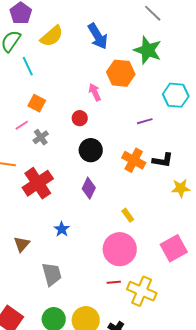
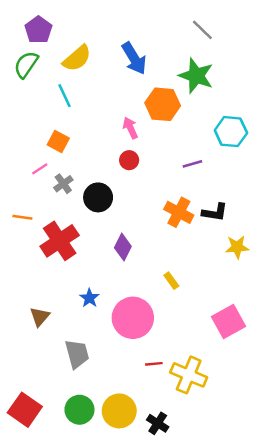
cyan line: (28, 66) -> (65, 96), moved
red circle: (80, 118) -> (129, 160), moved
black circle: (91, 150) -> (98, 197), moved
pink circle: (120, 249) -> (133, 318), moved

